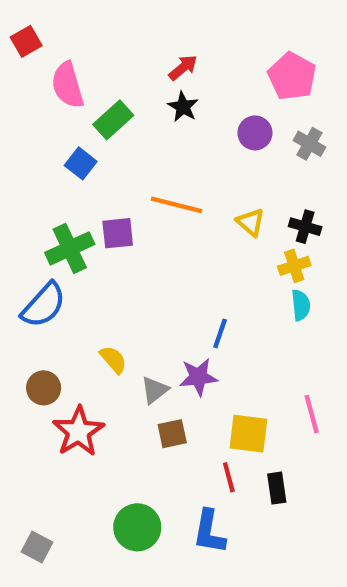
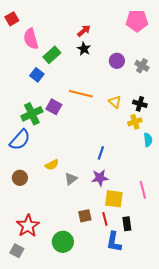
pink pentagon: (292, 76) -> (137, 21), moved, turned -30
purple square: (118, 233) -> (54, 107), turned 35
cyan semicircle: (301, 305) -> (148, 140), moved
yellow semicircle: (113, 360) -> (52, 165), turned 104
purple star: (198, 377) -> (100, 178), moved
red star: (78, 431) -> (28, 226), moved
brown square: (172, 434) -> (85, 216), moved
blue L-shape: (209, 532) -> (114, 242), moved

